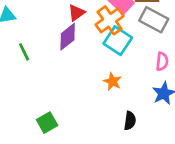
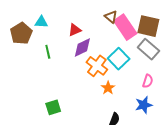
red triangle: (76, 13) -> (75, 30), moved
orange cross: (110, 20) -> (97, 66), moved, turned -30

